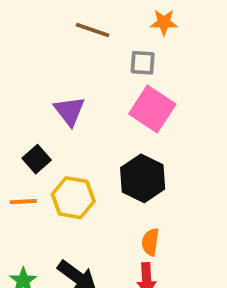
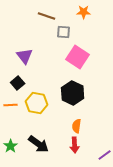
gray square: (143, 63) -> (64, 32), moved
purple triangle: (69, 111) -> (25, 56), moved

